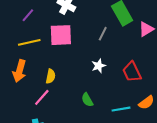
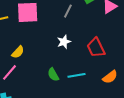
yellow semicircle: (51, 76) -> (18, 52), turned 32
cyan line: (121, 109) -> (77, 75), moved

